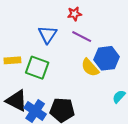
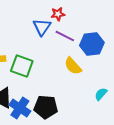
blue triangle: (48, 34) -> (42, 27), moved
blue hexagon: (107, 58) -> (92, 44), moved

